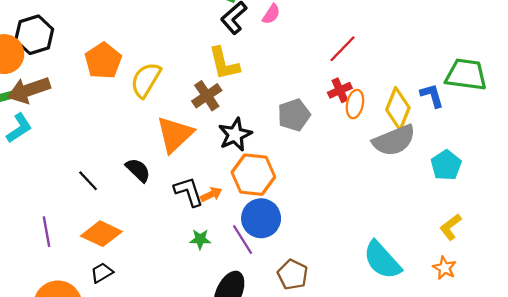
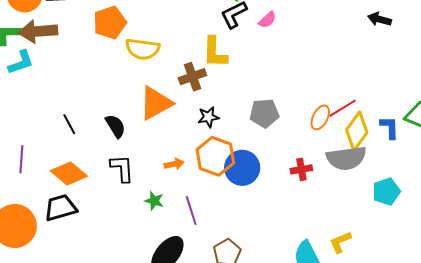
red line: (342, 49) -> (343, 108), moved
yellow semicircle: (146, 80) -> (143, 49), turned -128
red cross: (340, 90) -> (301, 169), moved
black star: (235, 135) -> (208, 117), size x0.7
black L-shape: (189, 192) -> (122, 168), moved
blue circle: (261, 218) -> (242, 168), moved
yellow L-shape: (451, 227) -> (340, 242), moved
black trapezoid: (102, 273) -> (60, 208), size x1.6

